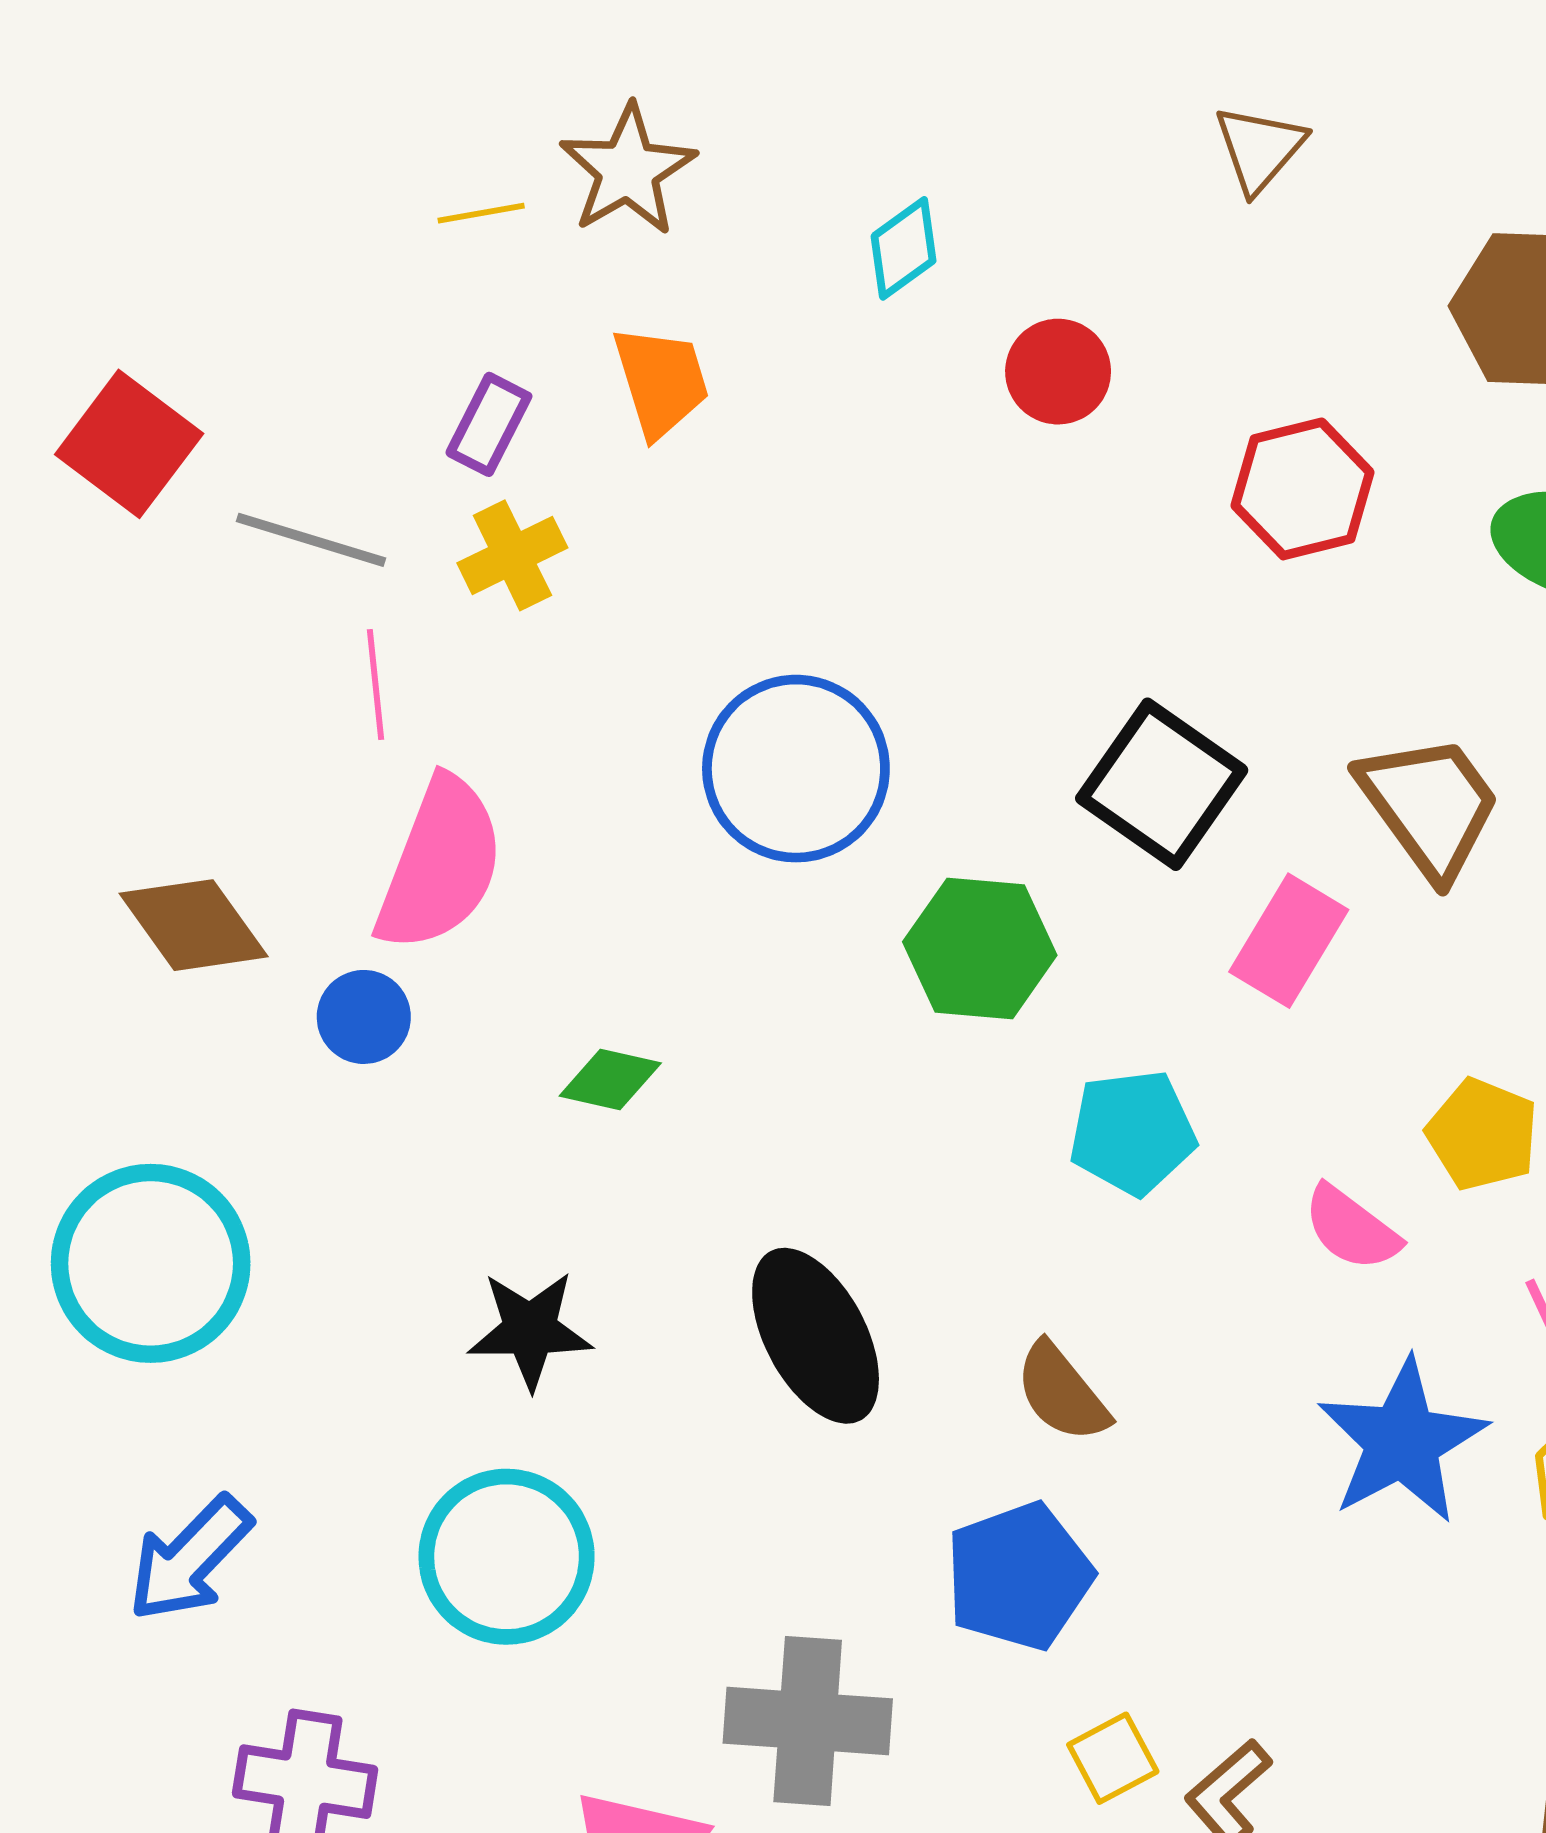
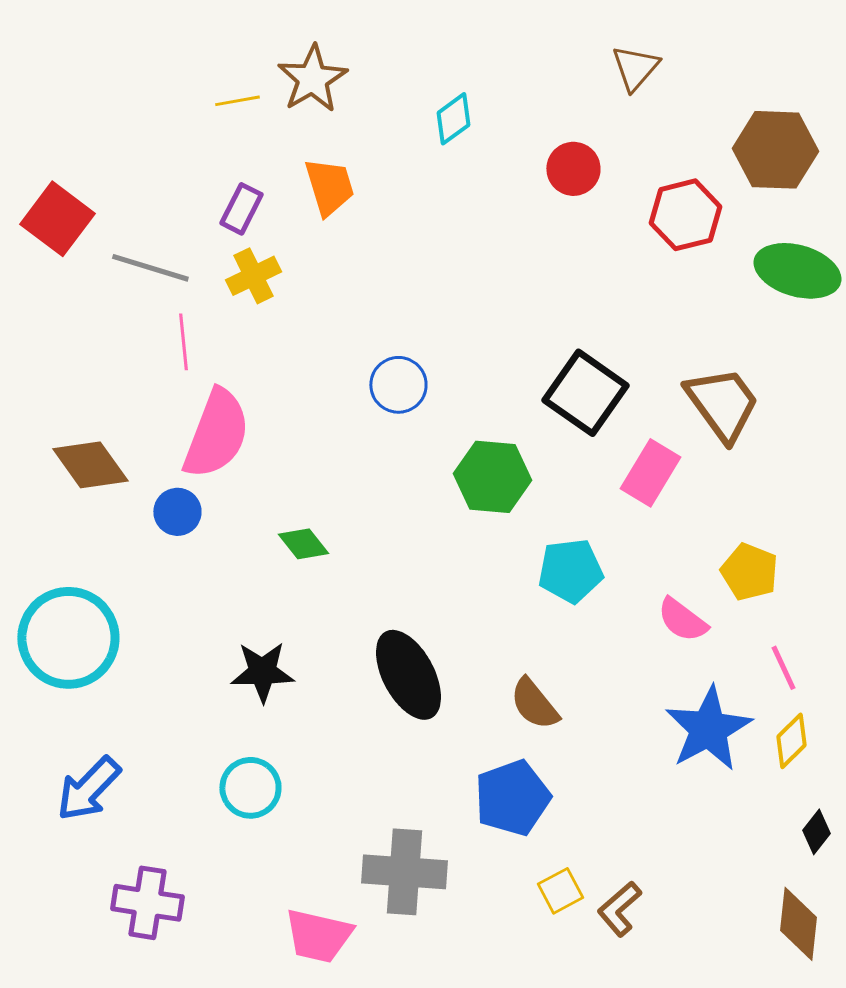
red circle: (1058, 372) -> (573, 169), moved
red hexagon: (1303, 489) -> (685, 215), moved
blue circle: (796, 769) -> (398, 385), size x0.6
green diamond: (610, 1080) -> (303, 544), turned 39
cyan circle: (507, 1557) -> (250, 788), size x0.7

